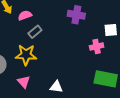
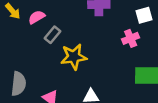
yellow star: (26, 55) -> (74, 57), moved

